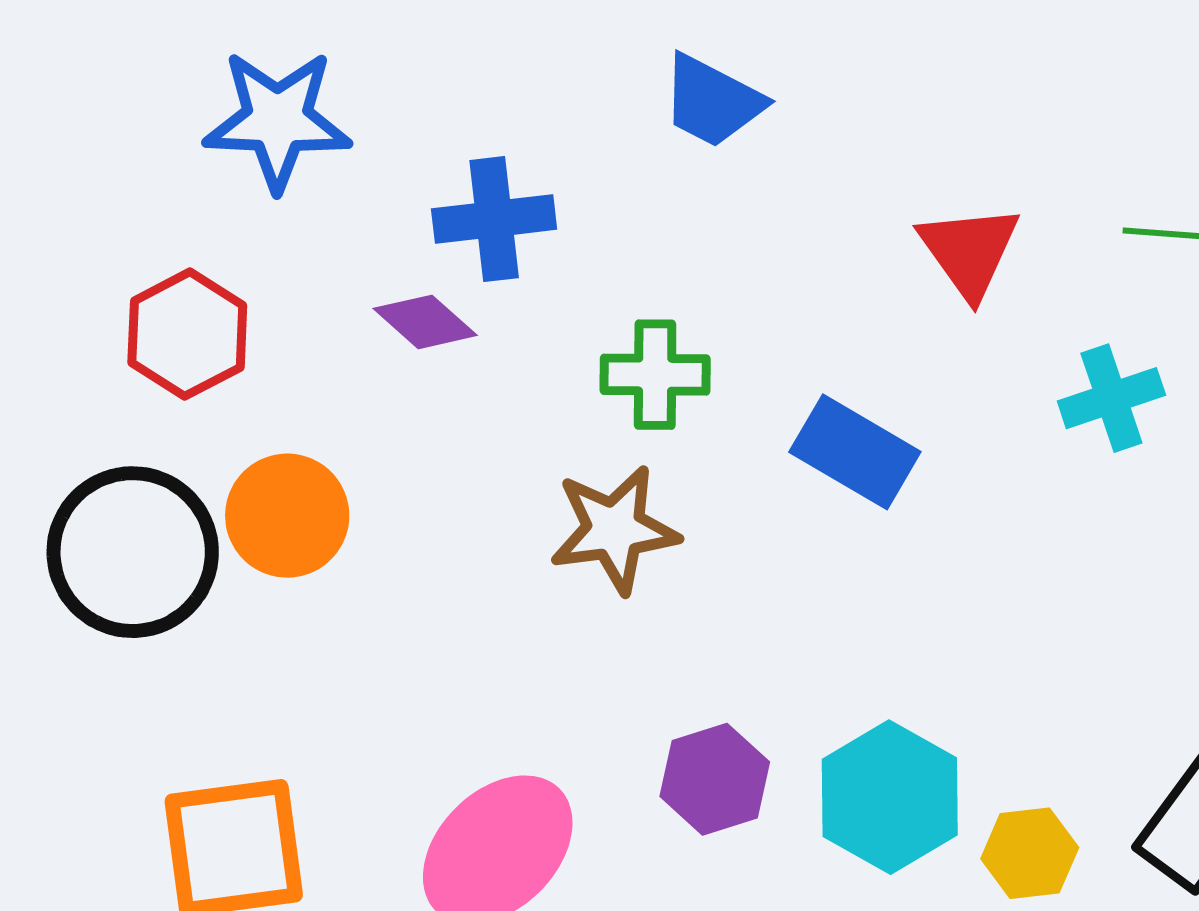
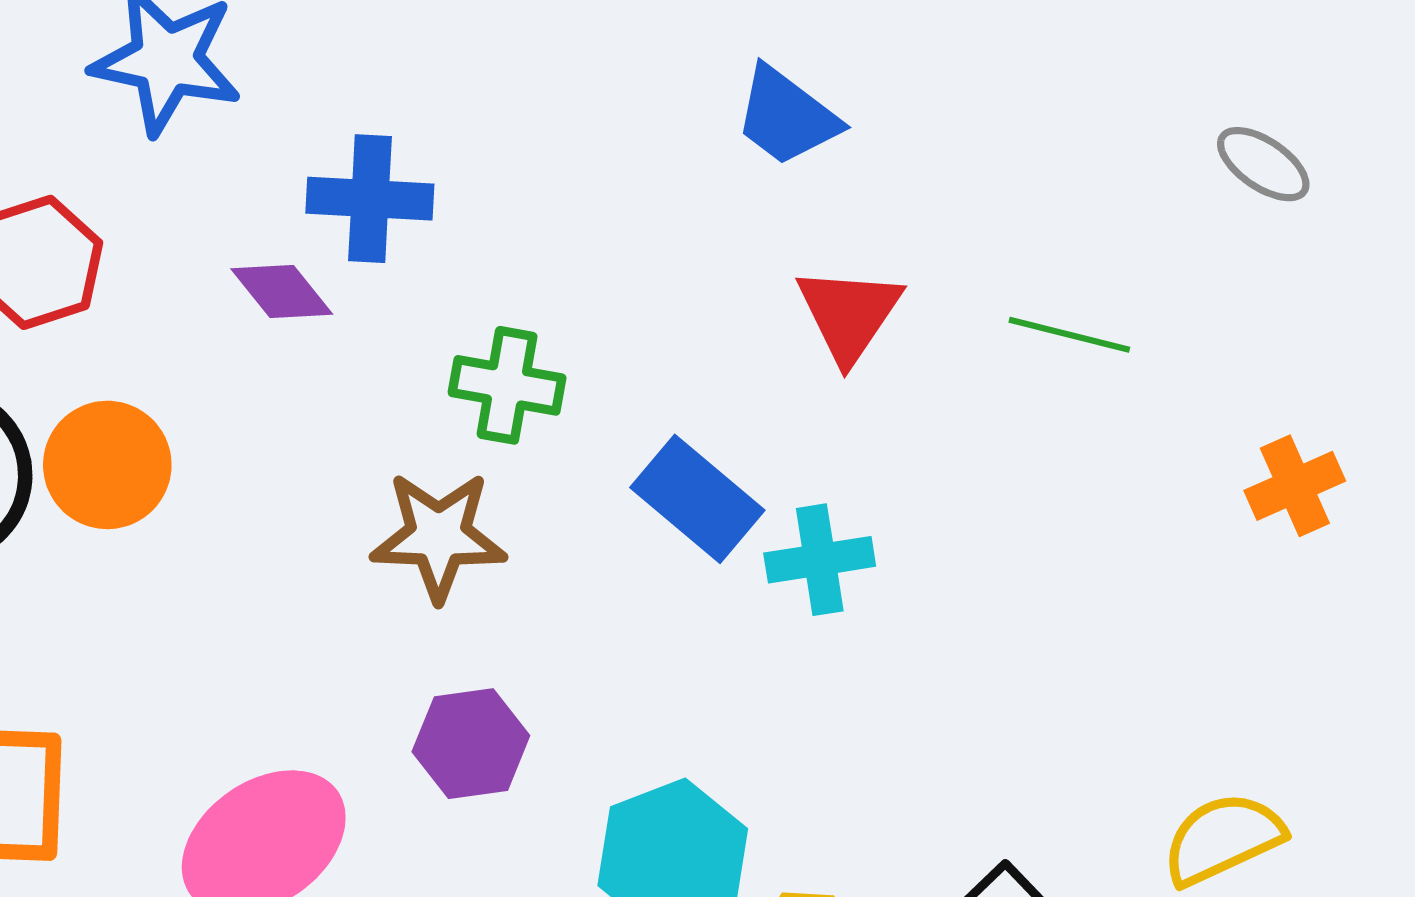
blue trapezoid: (712, 101) -> (787, 116), moved
cyan cross: (1111, 398) -> (820, 560), moved
purple hexagon: (715, 779) -> (471, 744), moved

